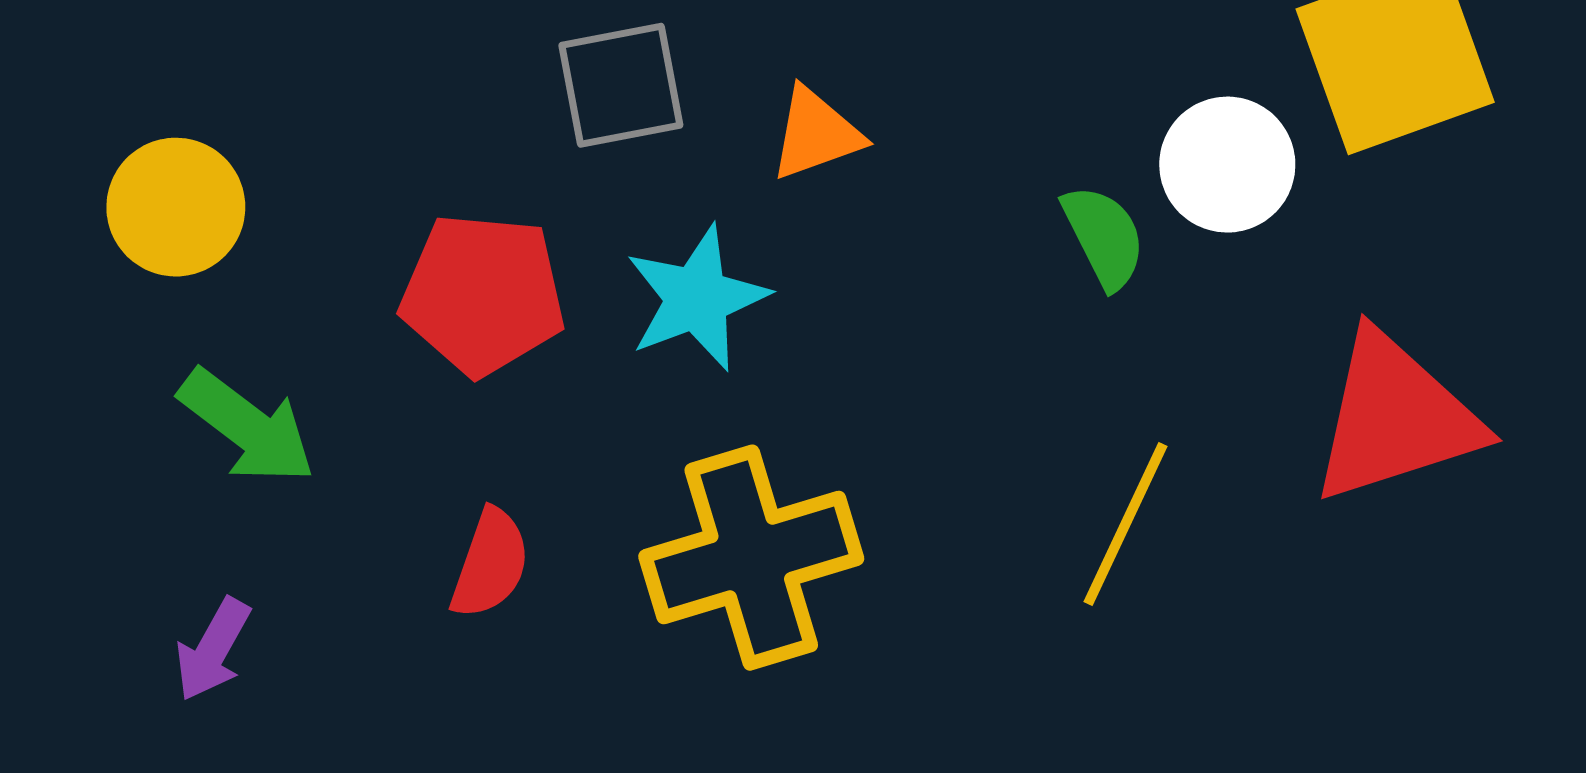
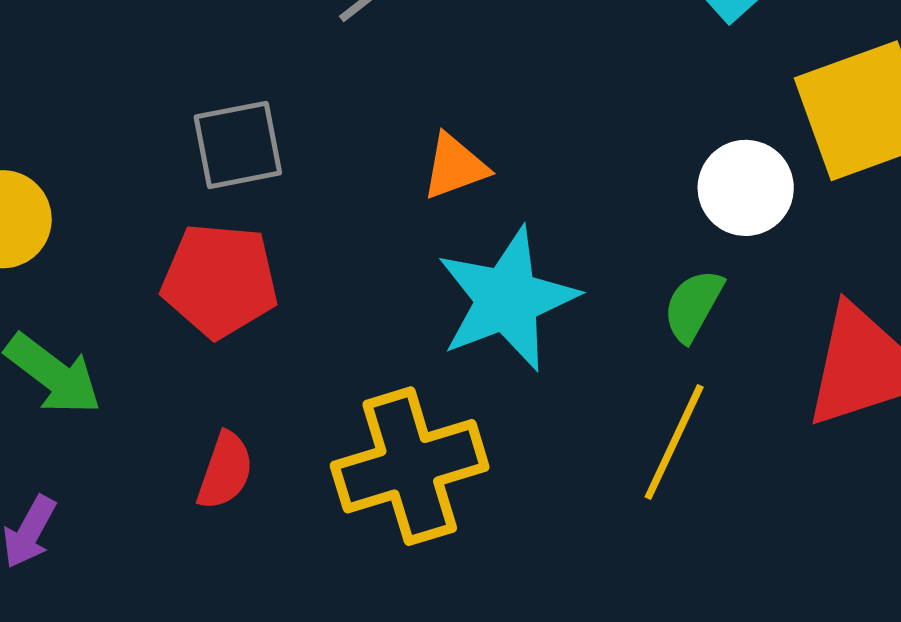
gray square: (621, 85) -> (238, 145), moved
green semicircle: (1104, 237) -> (693, 305), moved, turned -124
cyan star: (697, 298) -> (507, 299), moved, size x1.4

